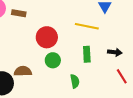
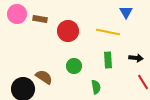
red circle: (47, 37) -> (68, 31), moved
brown semicircle: (23, 71) -> (44, 77), turned 36

